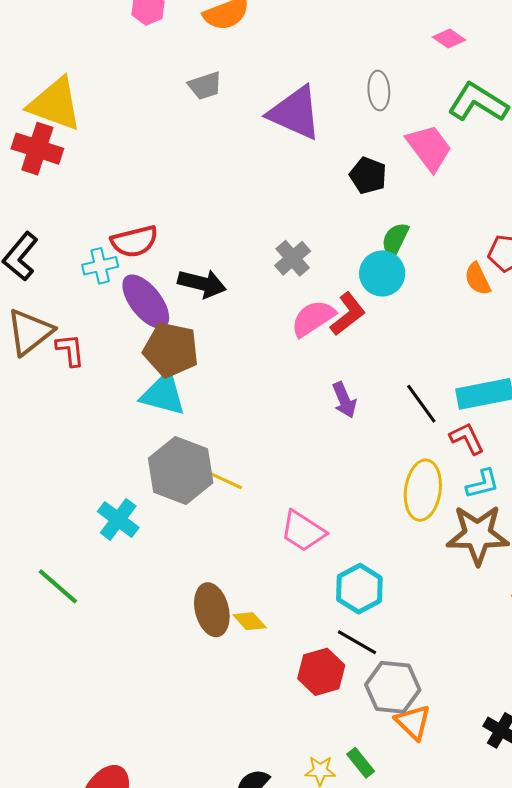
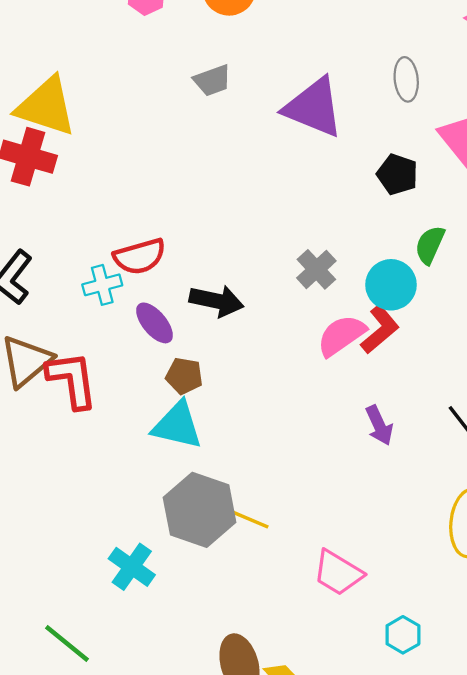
cyan circle: (382, 273) -> (391, 285), moved
purple ellipse: (146, 301) -> (154, 323), size x0.7
red L-shape: (70, 350) -> (72, 380), size x1.6
brown pentagon: (171, 350) -> (184, 376), size x0.6
cyan hexagon: (359, 589) -> (403, 635), size x0.7

